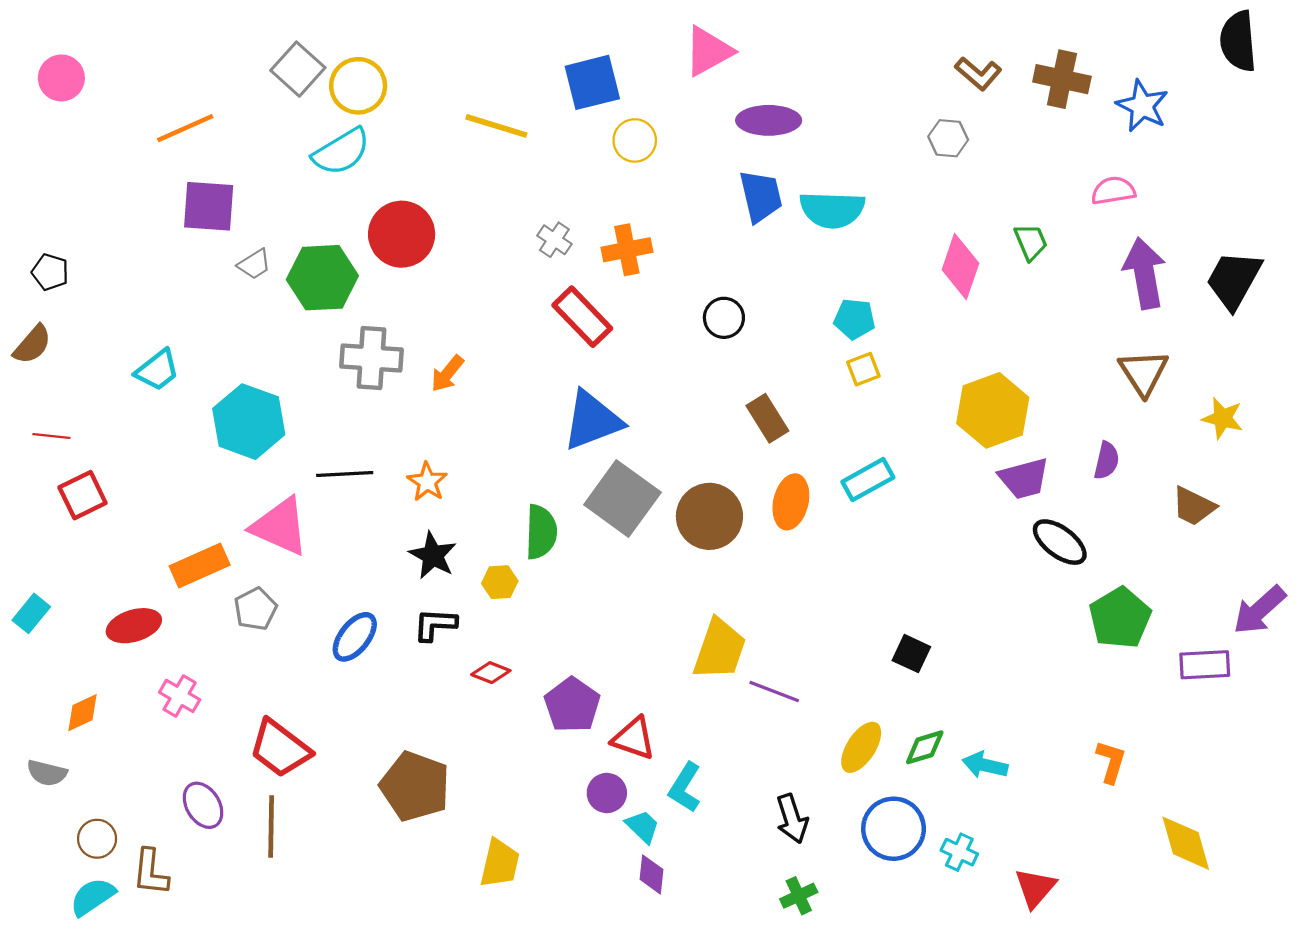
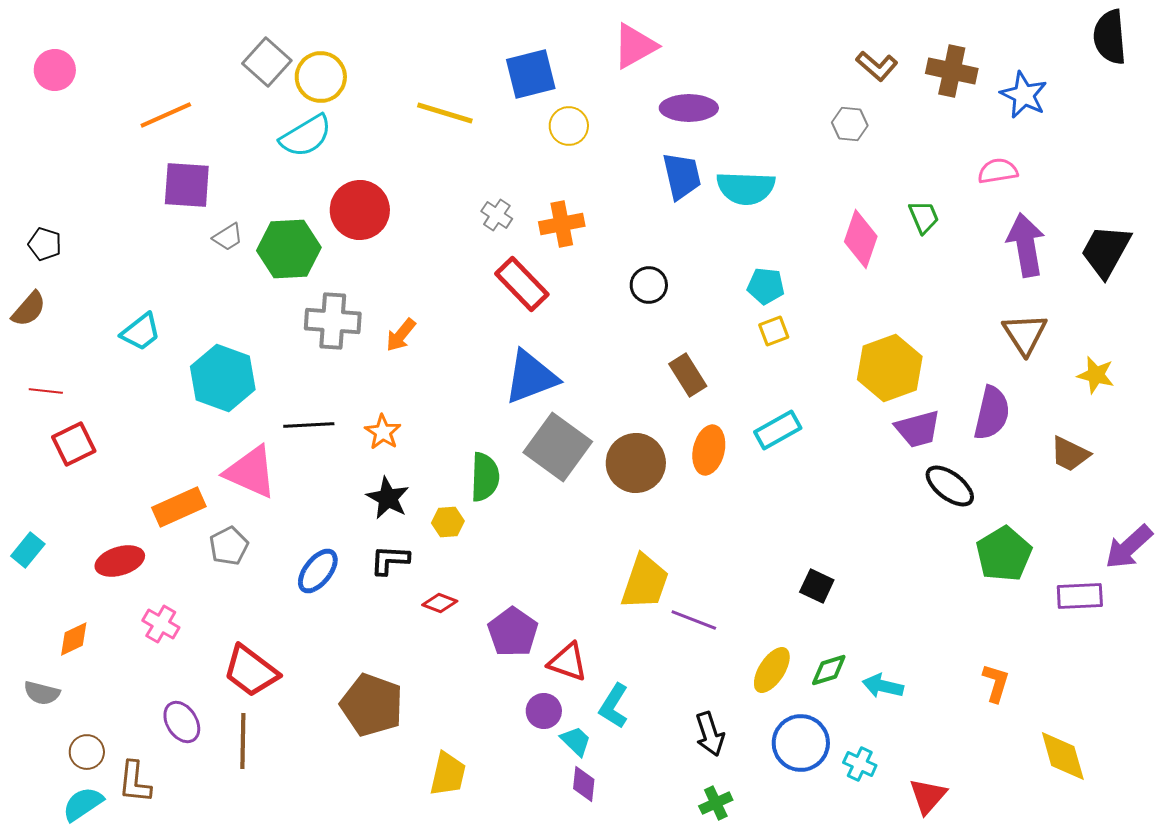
purple semicircle: (1107, 461) -> (992, 413), size x1.6

